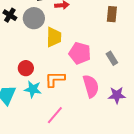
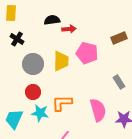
brown rectangle: (112, 14) -> (119, 38), turned 63
gray circle: (34, 18) -> (33, 64), moved
pink pentagon: (80, 53) -> (87, 53), moved

